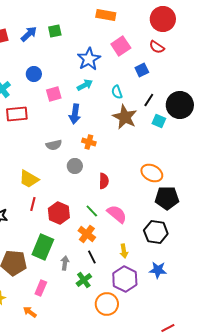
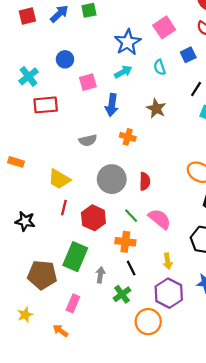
cyan semicircle: (117, 92) -> (160, 67), moved
brown star: (125, 117) -> (156, 108), moved, size x0.7
gray circle: (75, 166) -> (112, 179), moved, size x1.6
orange cross: (87, 234) -> (125, 242), turned -30

